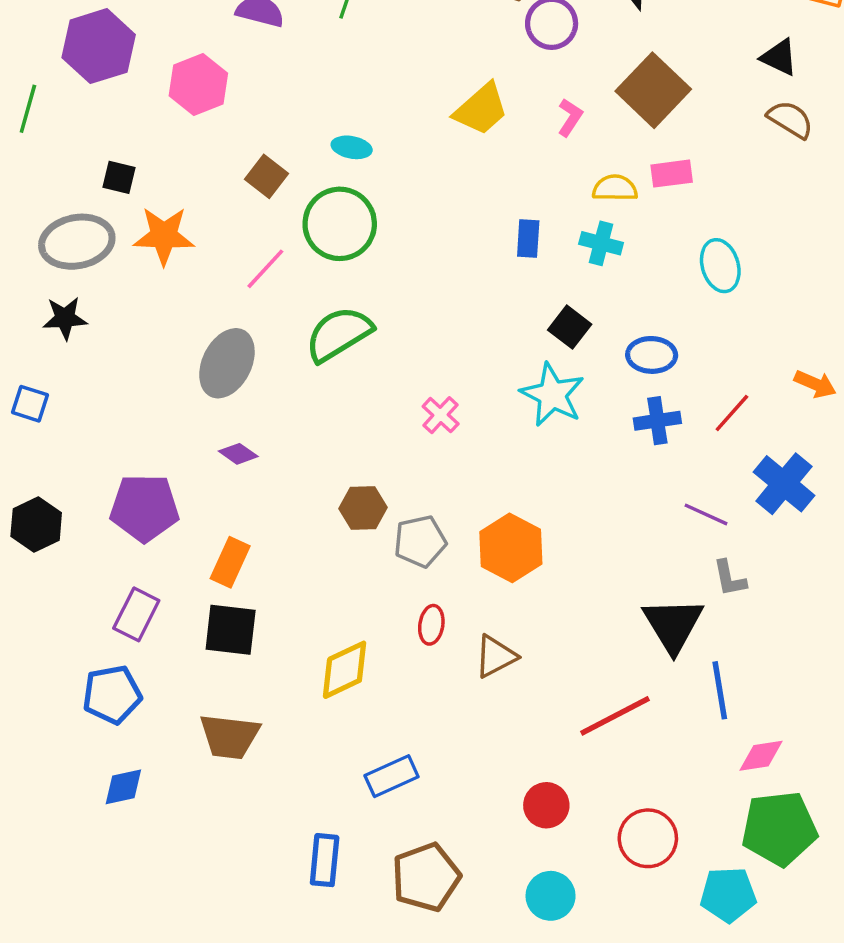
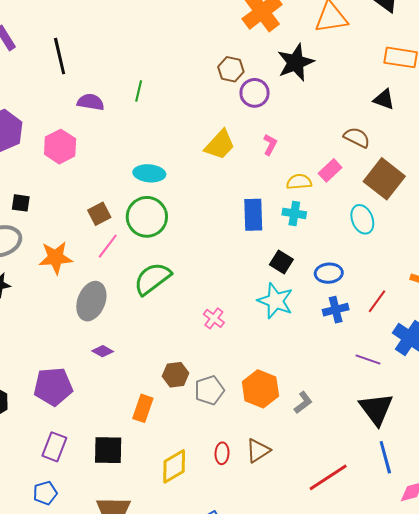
brown square: (653, 90) -> (384, 179), moved
brown semicircle: (790, 119) -> (357, 137), moved
cyan ellipse: (352, 147) -> (149, 173), size x1.4
pink rectangle: (672, 174) -> (330, 170), turned -30
brown square: (267, 176) -> (99, 214), moved, turned 30
orange star: (164, 236) -> (56, 258), moved
blue rectangle: (528, 239) -> (253, 215), size x1.5
orange rectangle: (230, 562) -> (143, 408), moved
gray L-shape: (730, 578) -> (303, 403), moved, turned -110
red ellipse: (431, 625) -> (222, 453), moved
black triangle: (673, 625) -> (376, 409), moved
blue pentagon: (112, 695) -> (45, 493), size x0.7

